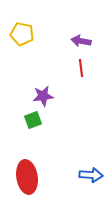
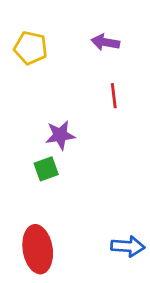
purple arrow: (81, 41) -> (105, 42), moved

